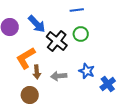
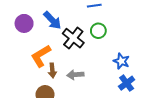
blue star: (87, 71) -> (121, 61), moved

